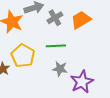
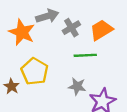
green line: (56, 46) -> (85, 55), moved

